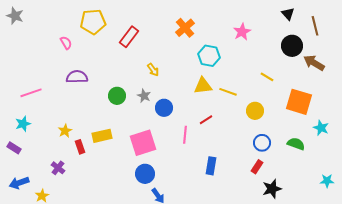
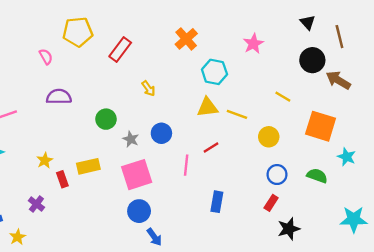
gray star: (144, 96) -> (131, 139), moved
cyan star: (327, 181) -> (354, 219), size x1.6

